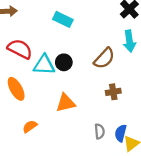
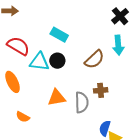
cyan rectangle: (63, 19) -> (59, 35), moved
orange semicircle: (30, 126) -> (23, 117), turned -120
gray semicircle: (100, 131) -> (82, 102), moved, size x1.5

